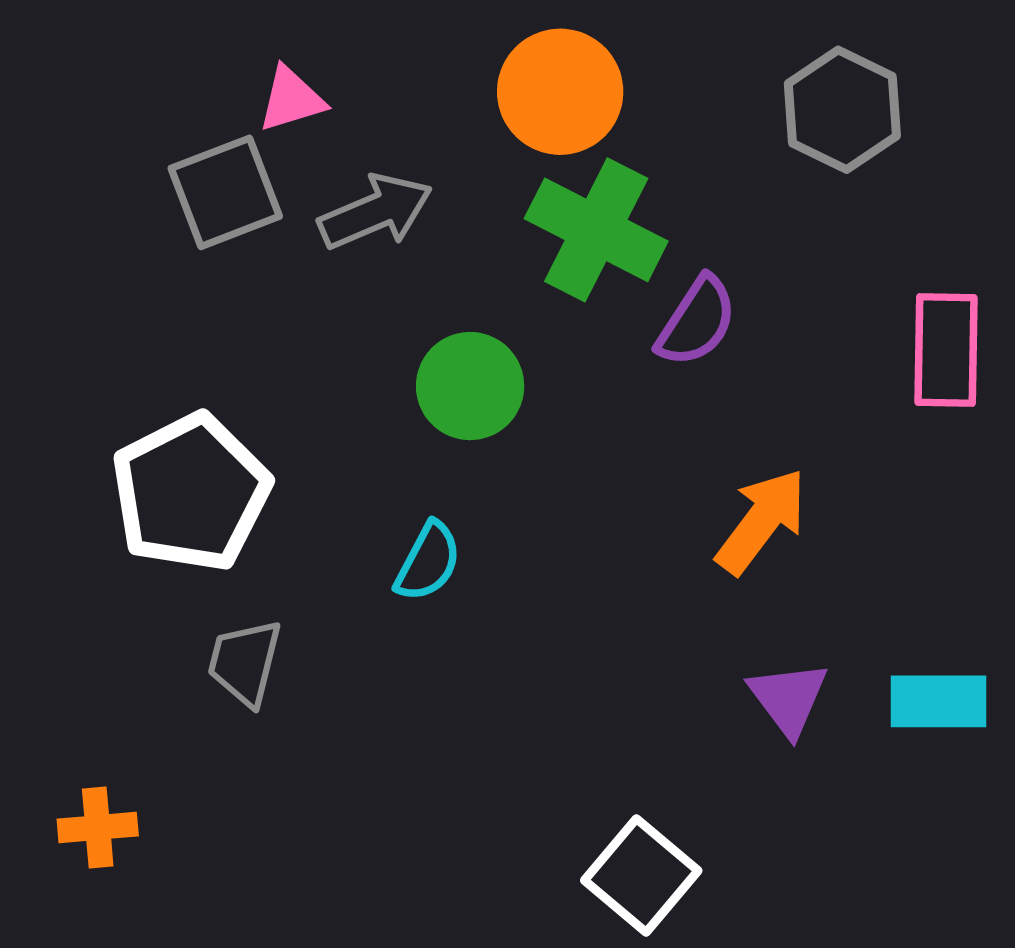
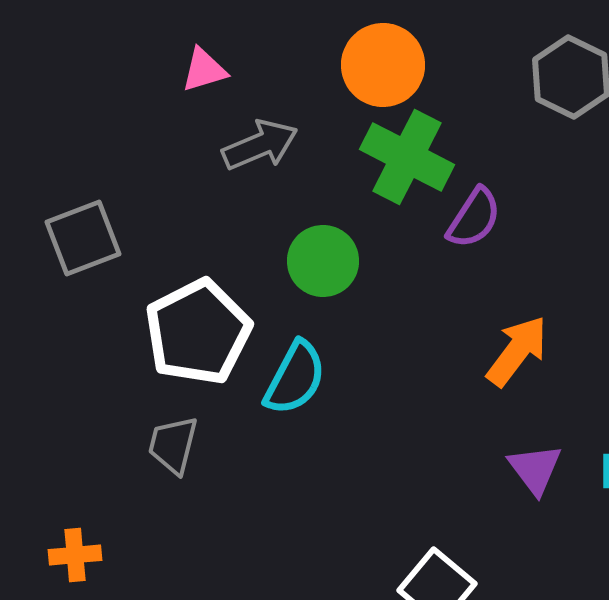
gray square: (225, 192) -> (83, 238), moved
white pentagon: (191, 493) -> (198, 332), moved
cyan semicircle: (428, 562) -> (295, 378), size x1.4

